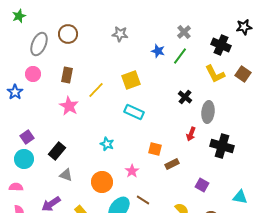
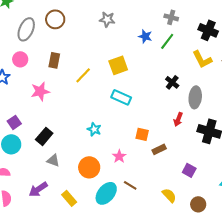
gray cross: (184, 32) -> (171, 17), turned -32
pink star: (69, 106) -> (40, 91), moved, turned 30

